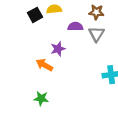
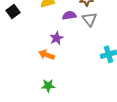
black square: (35, 15) -> (13, 12), moved

